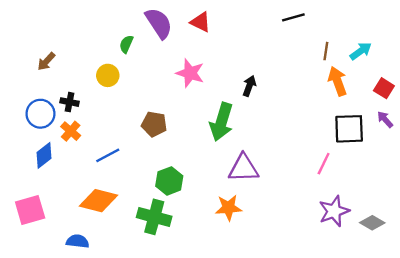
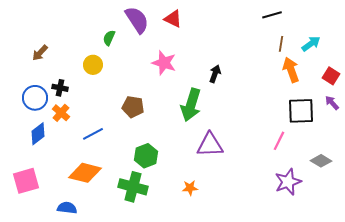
black line: (293, 17) -> (272, 15), moved
orange star: (228, 208) -> (190, 188), moved, size x0.7
gray diamond: (372, 223) -> (321, 161), moved

